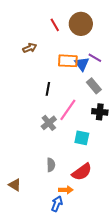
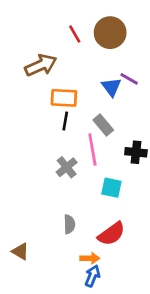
brown arrow: (30, 48) -> (41, 65), size x1.6
orange rectangle: (68, 61) -> (64, 98), moved
gray rectangle: (94, 86) -> (103, 125), moved
pink line: (68, 110) -> (92, 150), turned -45
blue arrow: (57, 204) -> (92, 276), moved

